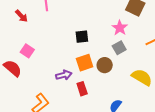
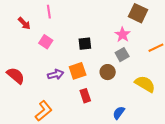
pink square: (27, 51) -> (46, 42), moved
orange square: (85, 63) -> (78, 71), moved
purple arrow: (64, 75) -> (56, 74), moved

